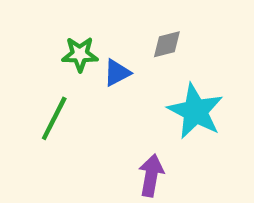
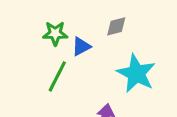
green line: (54, 118) -> (57, 76), moved

